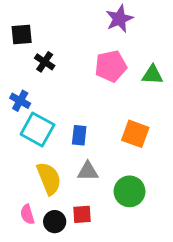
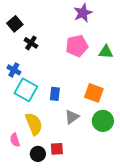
black square: (22, 35) -> (15, 24), turned -35
gray triangle: (88, 171) -> (72, 117), moved, turned -35
green circle: (130, 191) -> (103, 121), moved
pink semicircle: (27, 214) -> (15, 140), moved

